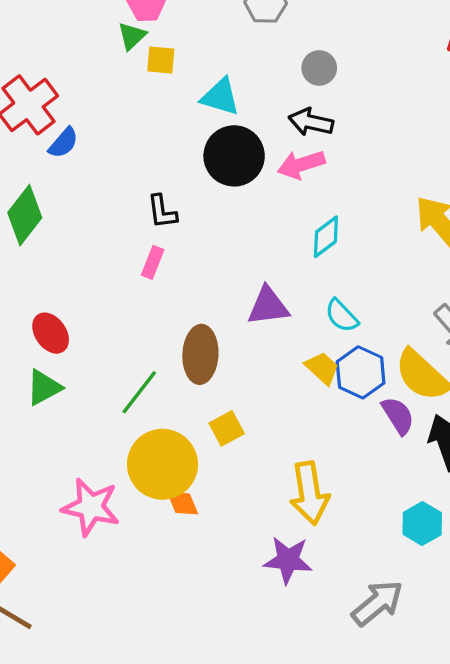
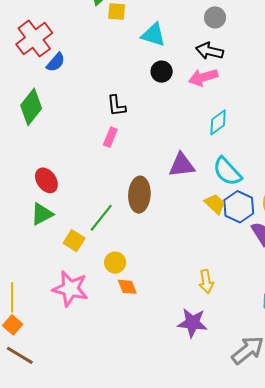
black circle: (234, 156) -> (162, 72), size x0.6
cyan semicircle: (342, 316) -> (227, 171), size x1.4
yellow square: (227, 428) -> (74, 241), moved, turned -30
yellow circle: (162, 464) -> (115, 263), size x0.5
yellow arrow: (310, 493) -> (206, 282), size x0.6

